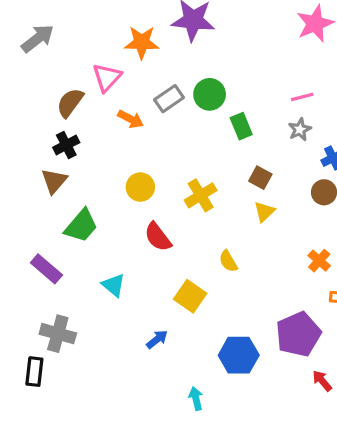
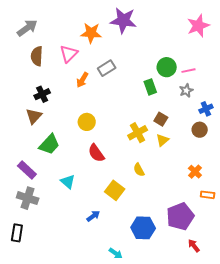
green circle: (210, 94) -> (167, 67), moved
brown semicircle: (70, 103) -> (37, 56), moved, turned -36
orange arrow: (131, 119) -> (82, 80), turned 91
yellow cross: (201, 195) -> (138, 133), moved
gray cross: (58, 334) -> (28, 198), moved
cyan arrow: (196, 398) -> (116, 253), turned 136

